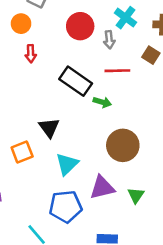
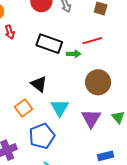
red line: (117, 71) -> (92, 41), moved
purple triangle: (102, 188) -> (91, 118), turned -30
blue pentagon: (66, 207) -> (42, 136), moved

